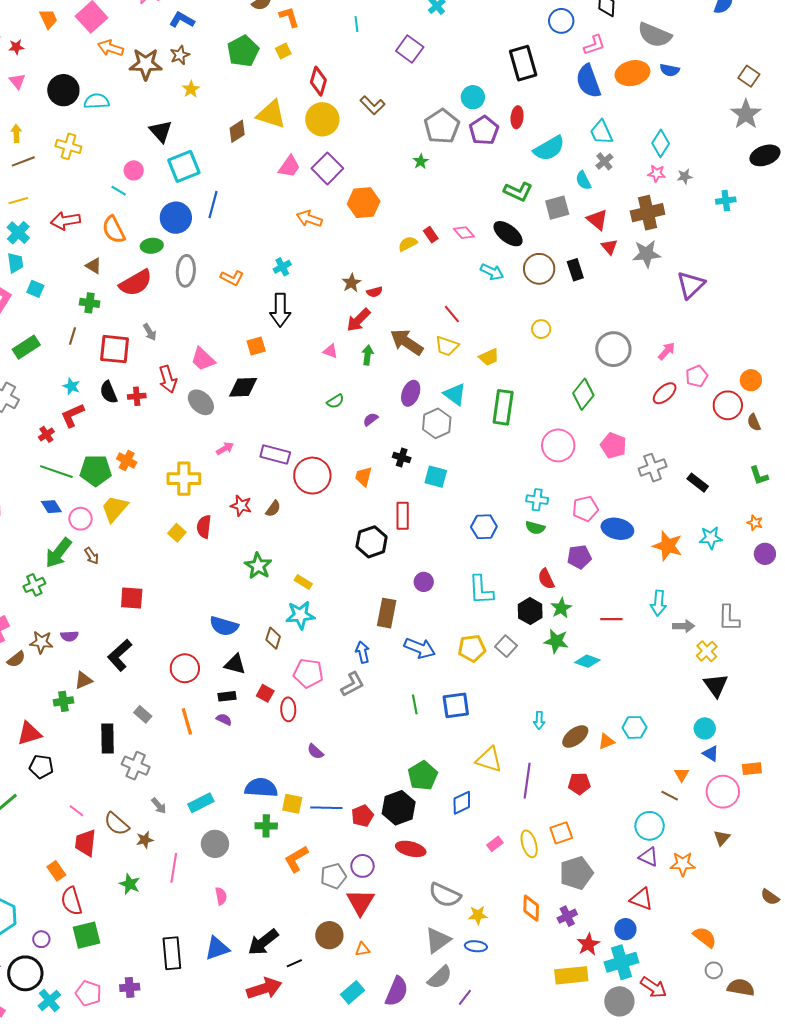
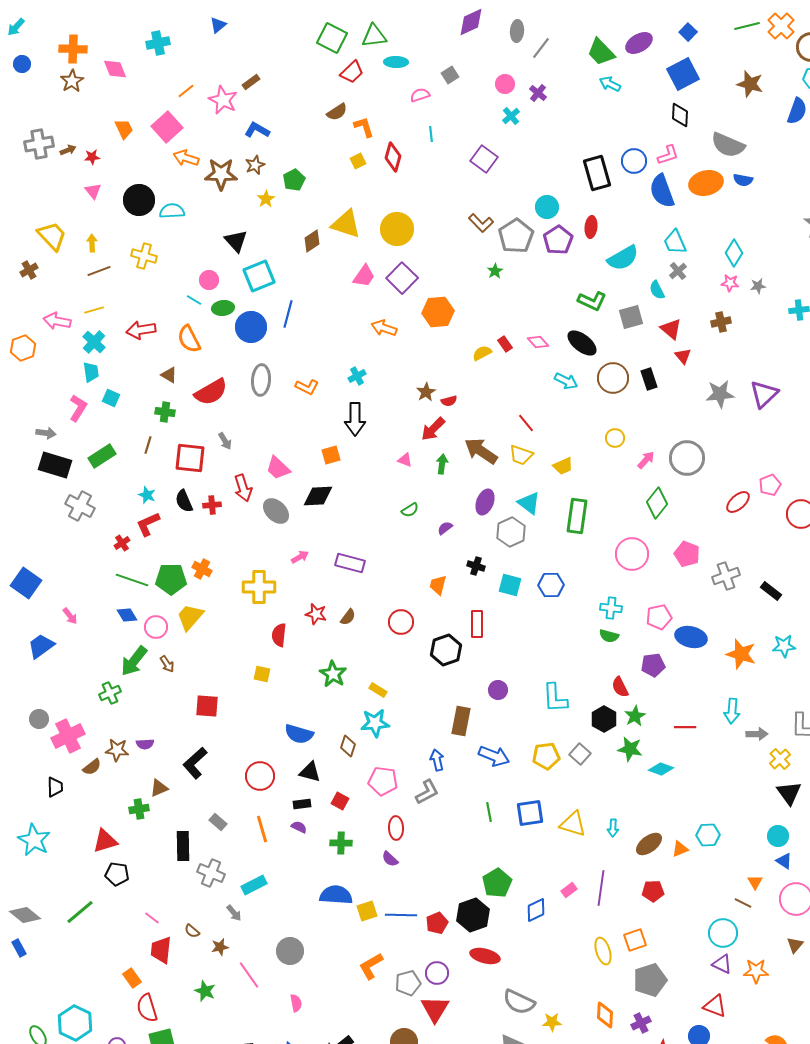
blue circle: (561, 21) -> (634, 161), moved
green pentagon: (243, 51) -> (294, 180), moved, size x0.7
red diamond: (318, 81) -> (393, 157), moved
brown L-shape: (373, 105) -> (481, 223), moved
brown cross: (648, 213) -> (721, 322), size x0.6
green ellipse: (152, 246) -> (223, 308), moved
gray star: (647, 254) -> (720, 394), moved
pink arrow: (667, 351) -> (646, 460), moved
red circle: (312, 476) -> (401, 622), moved, size x0.7
blue hexagon: (484, 527) -> (551, 585), moved
yellow square: (177, 533) -> (262, 674), moved, turned -30
red ellipse: (288, 709) -> (396, 828), moved
yellow triangle: (489, 760) -> (573, 824), moved
cyan rectangle: (201, 803) -> (254, 885), moved
yellow square: (292, 804) -> (367, 911), turned -30
brown semicircle: (117, 824) -> (192, 931), size x0.6
green cross: (266, 826) -> (341, 843), moved
pink rectangle: (495, 844) -> (569, 890), moved
pink line: (174, 868) -> (249, 975), turned -44

